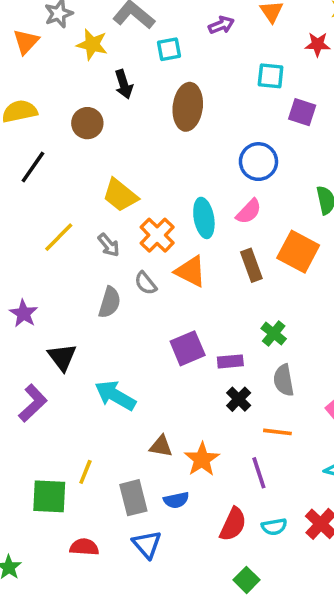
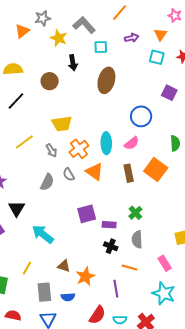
cyan square: (271, 76) -> (157, 57), moved
yellow trapezoid: (120, 195) -> (62, 124), turned -55
black cross: (239, 399) -> (111, 246), turned -32
yellow line: (85, 472) -> (27, 268), moved

